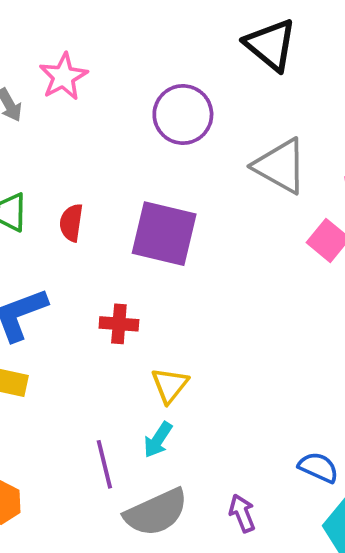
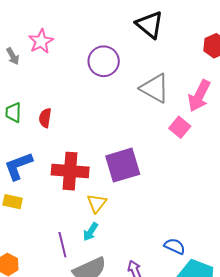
purple square: (164, 234) -> (123, 165), moved, turned -30
red cross: (119, 324) -> (70, 171), size x1.8

